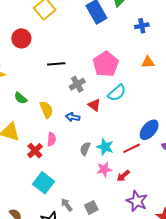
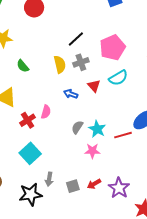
black line: (56, 64) -> (76, 39), moved, turned -48
yellow semicircle: (46, 110) -> (60, 64), moved
red arrow: (123, 176) -> (94, 184), moved
gray arrow: (67, 205) -> (49, 179), turned -144

